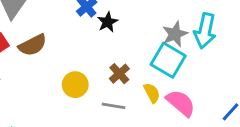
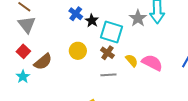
brown semicircle: (33, 45) -> (43, 62), moved
cyan square: (168, 60) -> (112, 32), moved
yellow circle: (75, 85) -> (78, 51), moved

